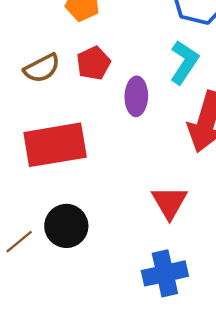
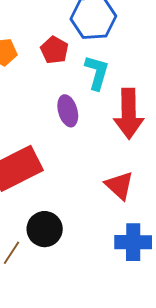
red pentagon: (94, 63) -> (54, 50), moved
blue cross: (165, 273) -> (133, 242), turned 30

